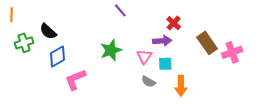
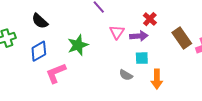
black semicircle: (48, 31) -> (40, 21), moved
green star: (111, 50) -> (78, 45), moved
pink triangle: (144, 56) -> (117, 32), moved

